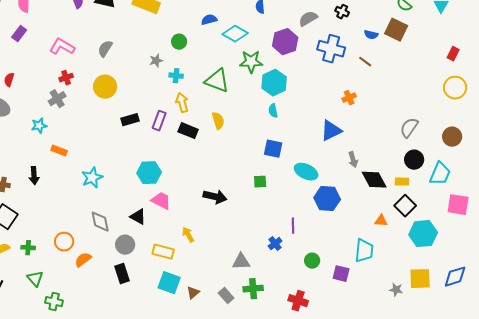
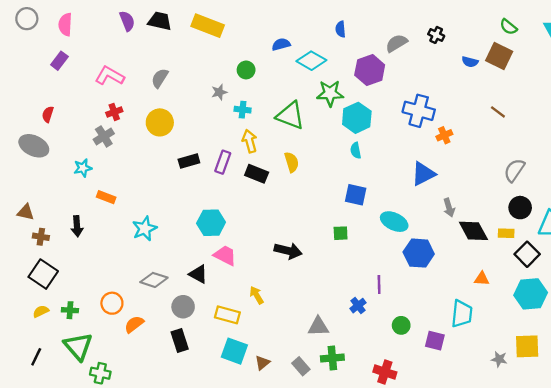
blue cross: (331, 49) -> (419, 111), moved
brown line: (365, 62) -> (498, 112), moved
black square: (405, 206) -> (527, 254), moved
gray diamond: (100, 222) -> (154, 280), turned -60
green triangle: (35, 279) -> (78, 346), size x1.5

